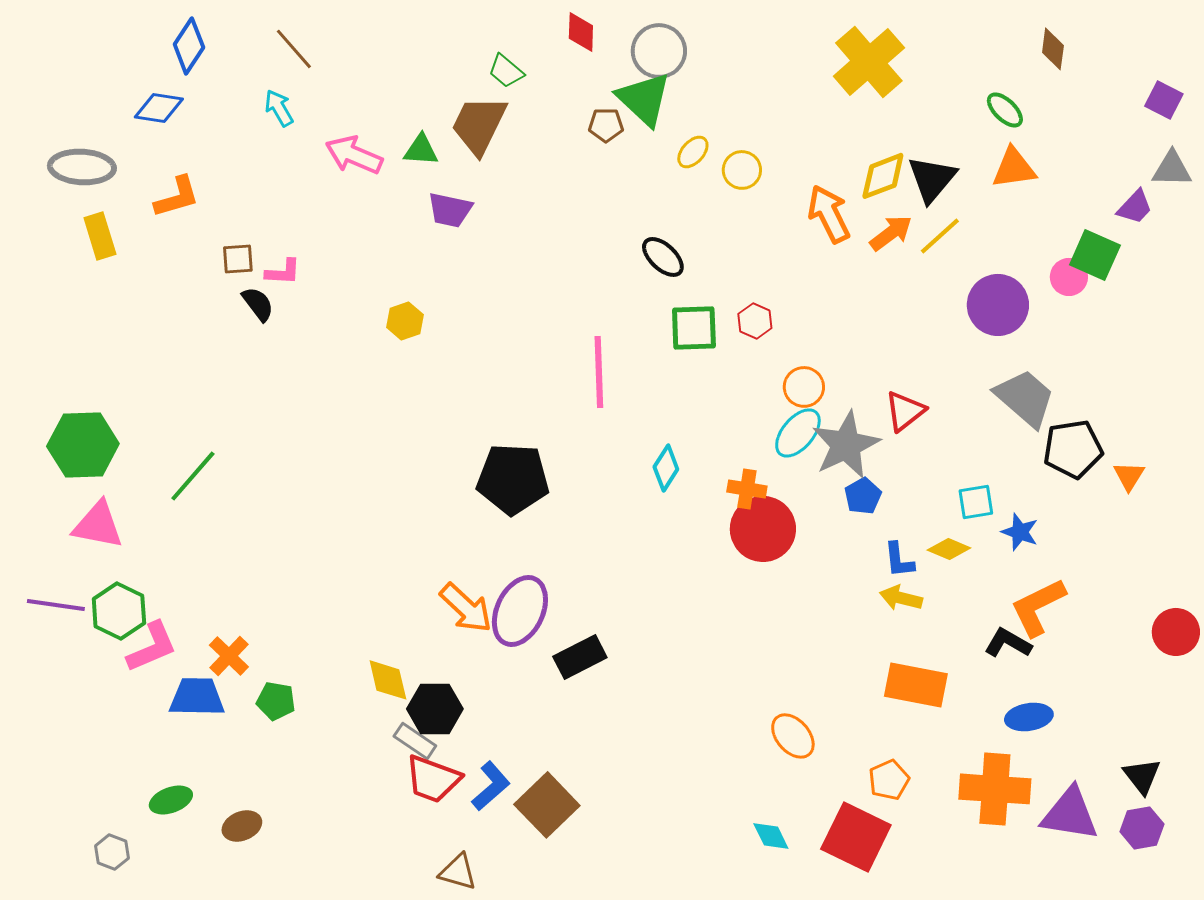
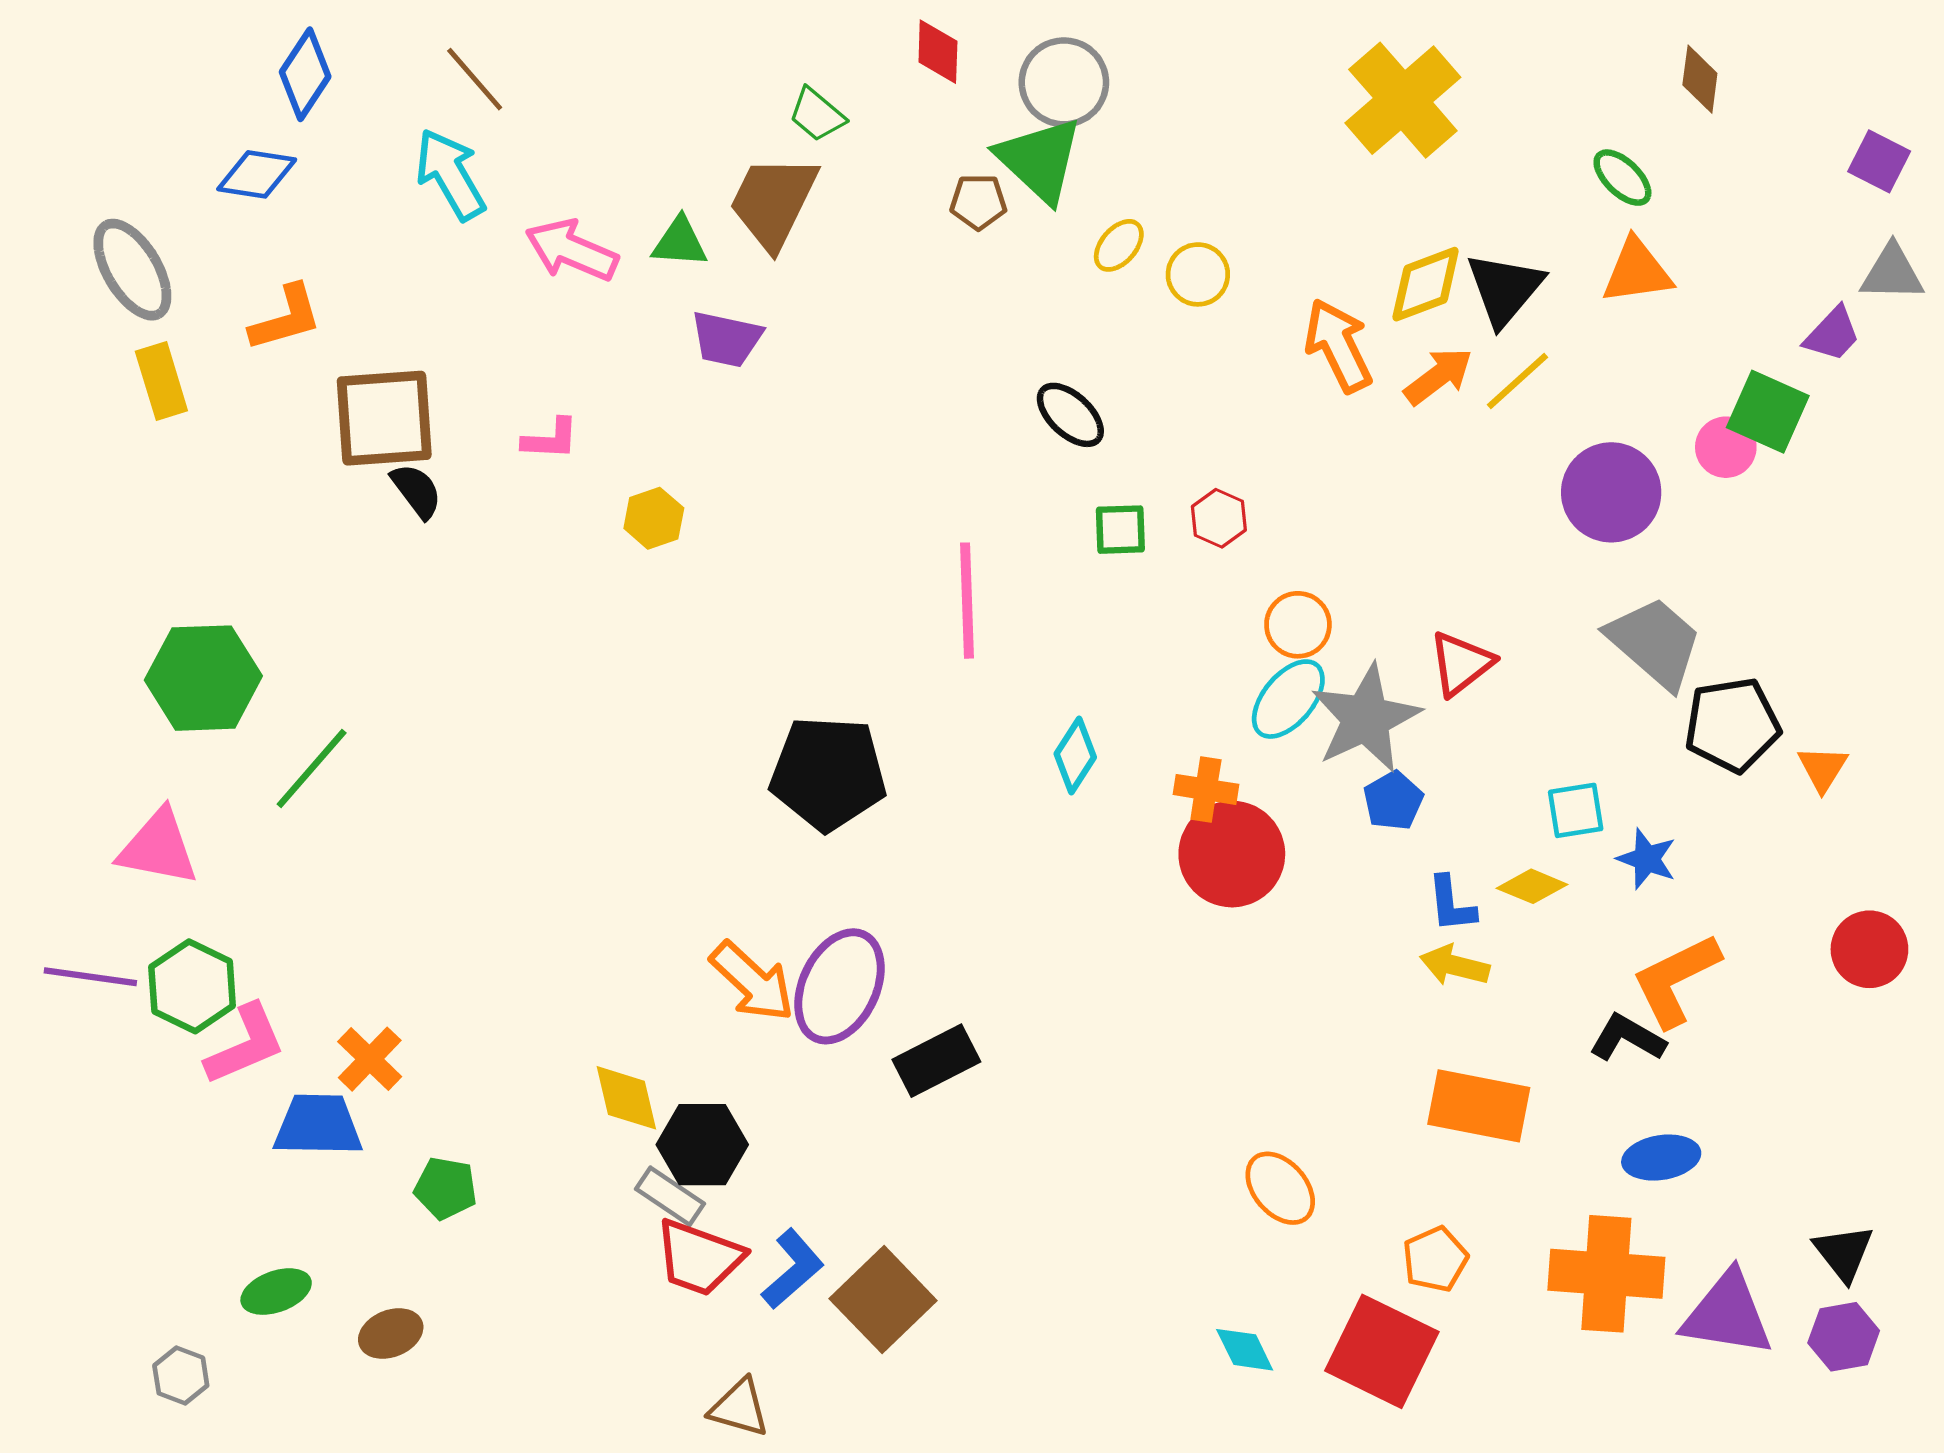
cyan arrow: (279, 108) -> (450, 174), size x1.5
gray ellipse: (82, 167) -> (132, 270), turned 56
brown square: (238, 259) -> (384, 418), size x2.0
pink L-shape: (283, 272) -> (551, 439), moved
green square: (694, 328) -> (1120, 530), size x0.7
green hexagon: (83, 445) -> (203, 678), moved
red circle: (1176, 632) -> (1869, 949), moved
green pentagon: (276, 701) -> (446, 1188), moved

